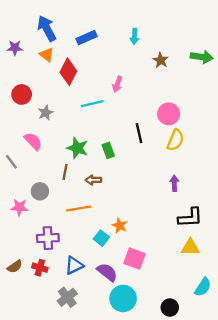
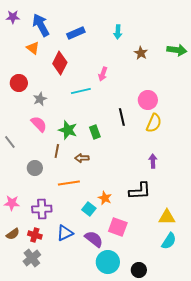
purple star: (15, 48) -> (13, 17), moved
orange triangle: (47, 55) -> (33, 48), moved
pink semicircle: (33, 141) -> (39, 124), moved
pink star: (19, 207) -> (12, 203), moved
black L-shape: (190, 218) -> (140, 191), moved
cyan semicircle: (203, 287) -> (169, 241), moved
gray cross: (67, 297) -> (32, 258), moved
black circle: (170, 308) -> (139, 270), moved

